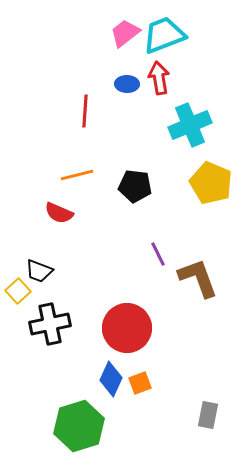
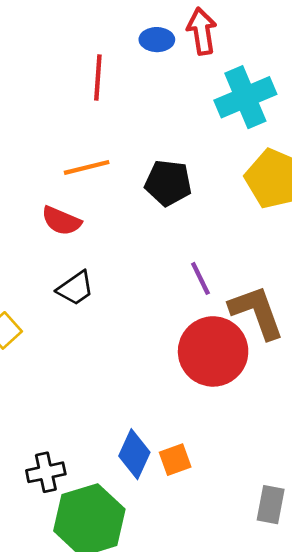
black trapezoid: (39, 271) -> (75, 288), moved, turned -56
black cross: (50, 324) -> (46, 472), moved, size x0.7
red circle: (127, 328) -> (213, 351), moved

